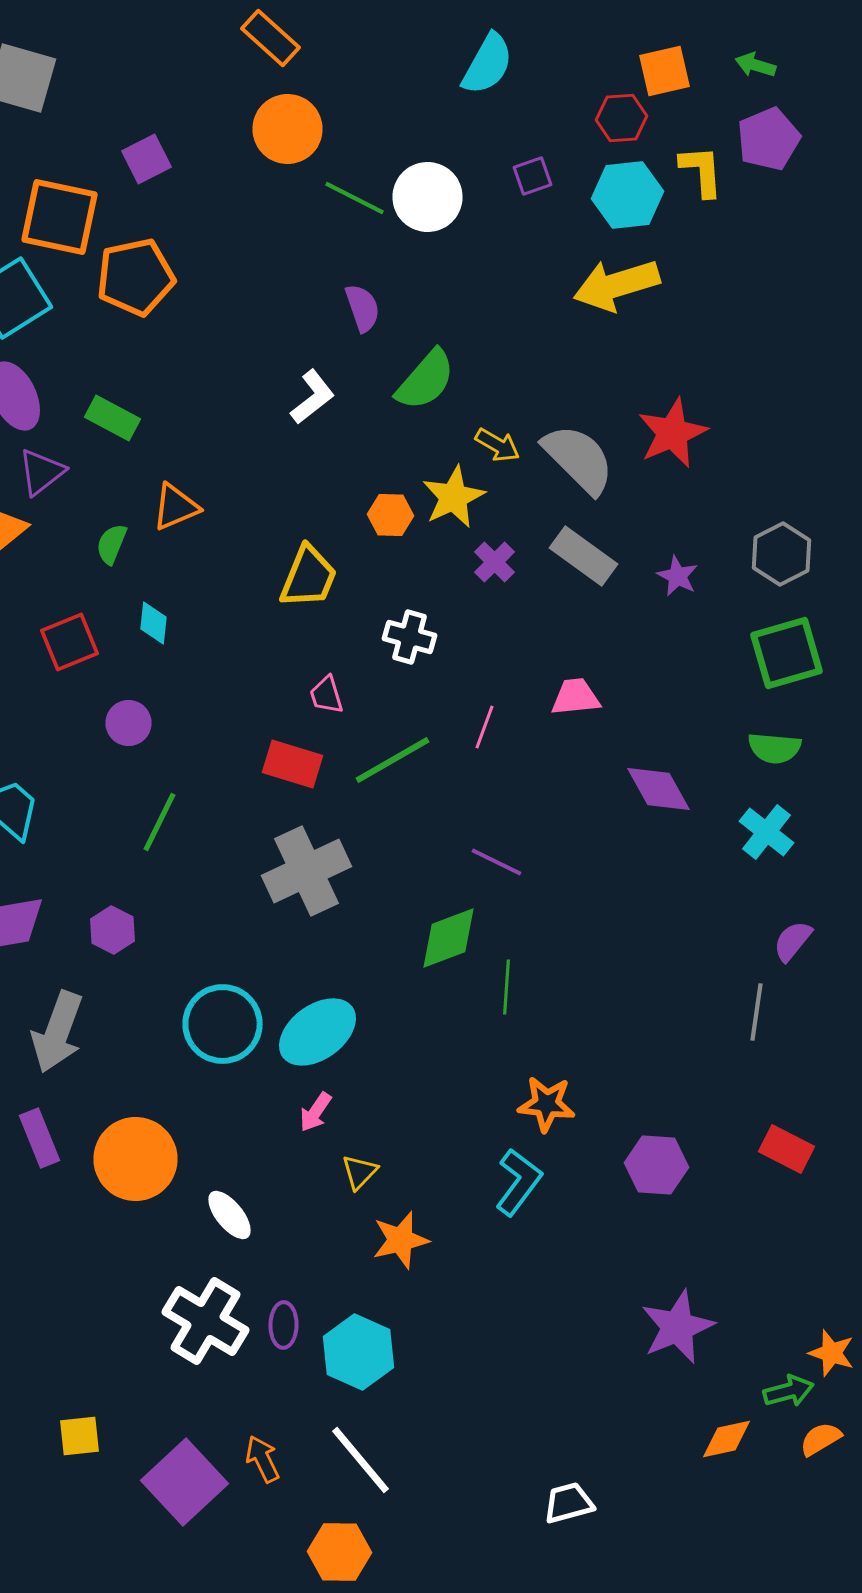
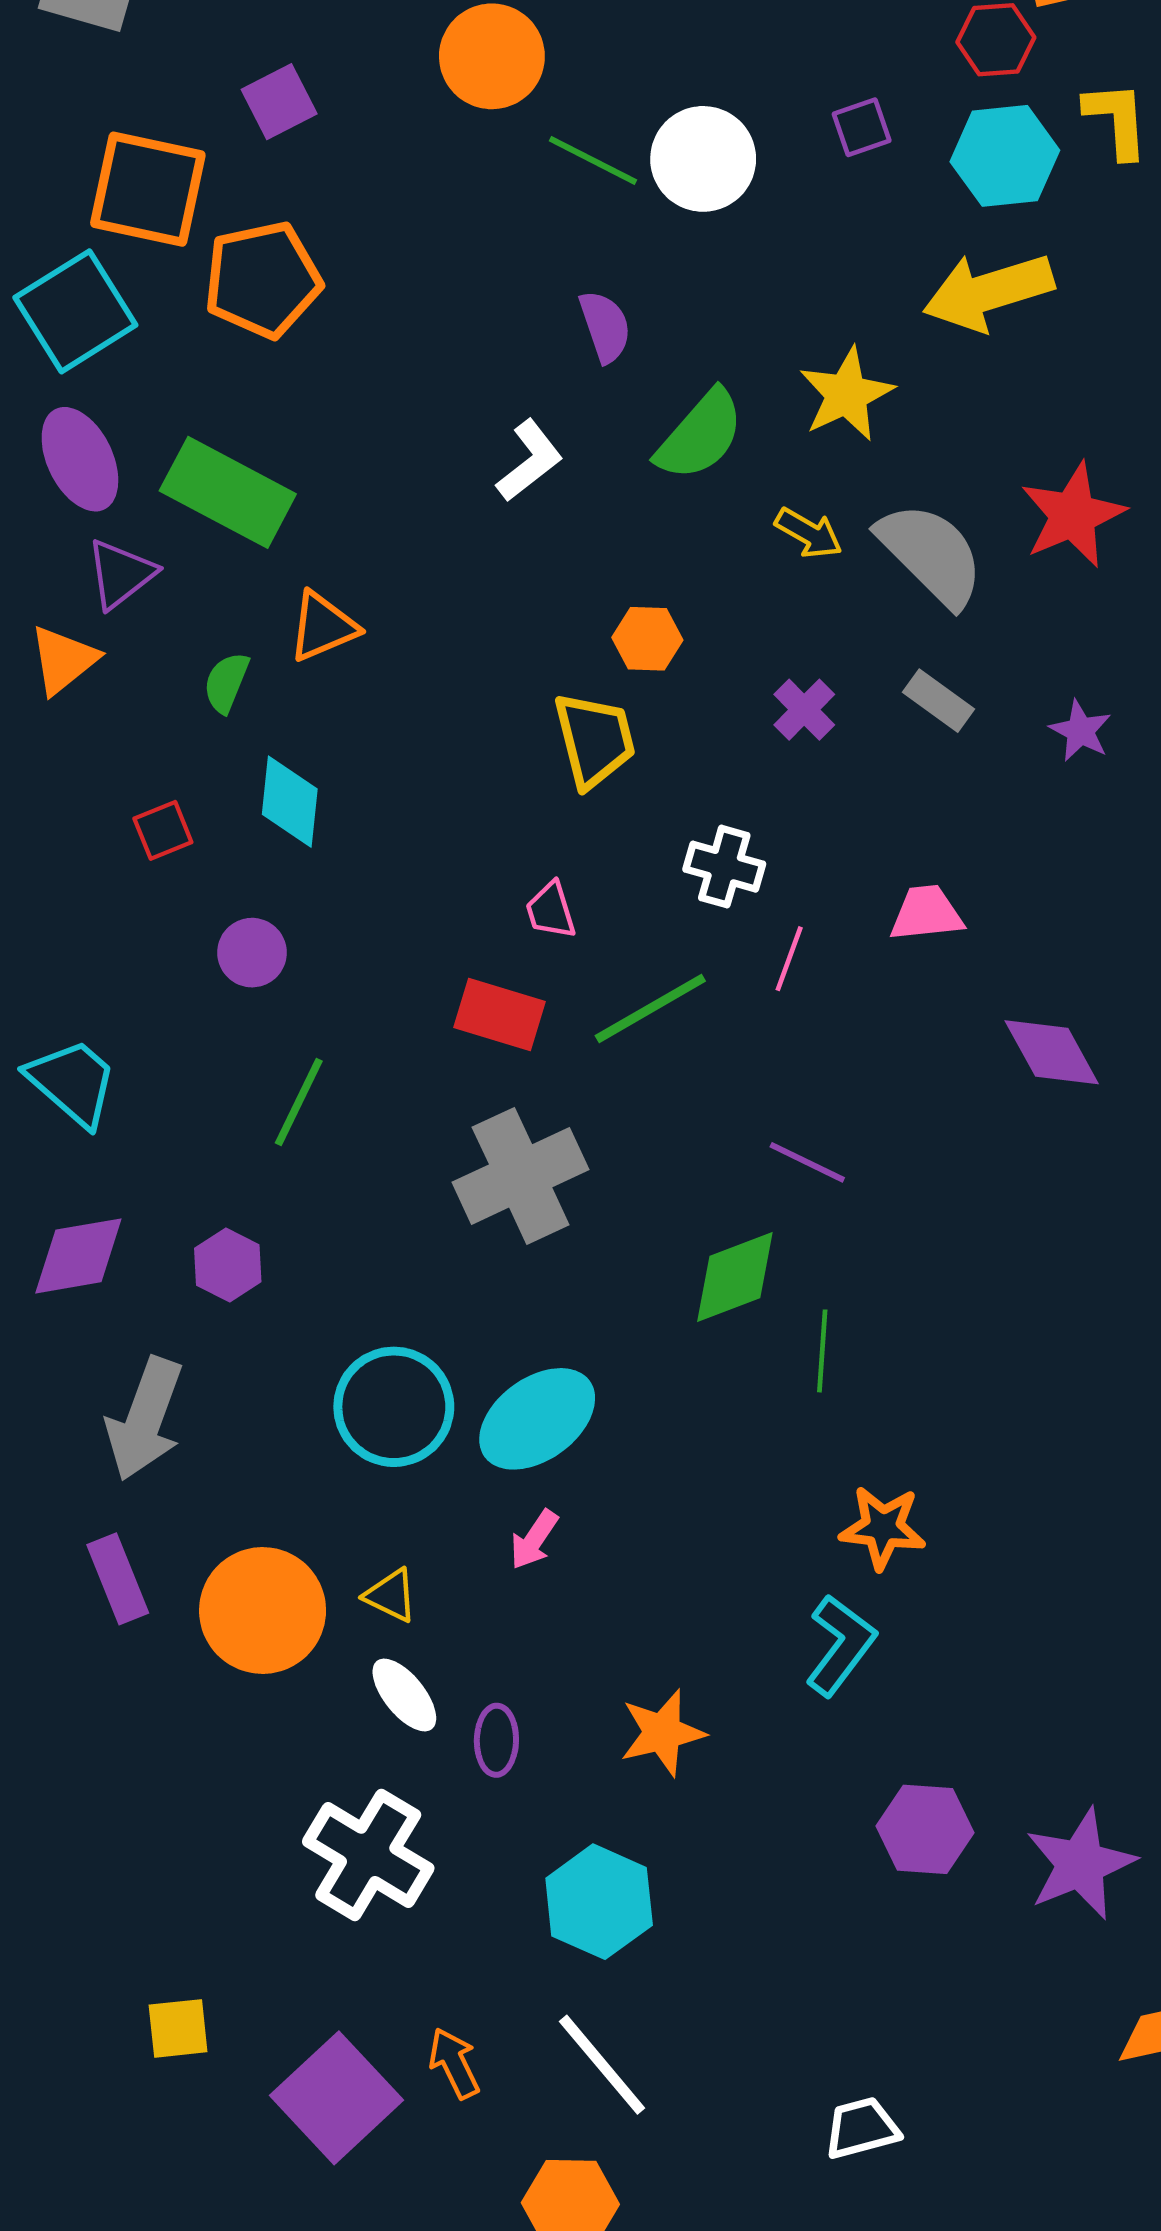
green rectangle: (112, 418) -> (228, 492), size x1.6
yellow star: (454, 497) -> (846, 394), moved
gray rectangle: (584, 556) -> (939, 701), size x0.7
yellow trapezoid: (308, 577) -> (595, 740), moved, turned -36
cyan diamond: (154, 623) -> (290, 802), size x1.4
white cross: (410, 637) -> (724, 867), moved
red square: (70, 642) -> (163, 830), size x0.7
purple hexagon: (656, 1165) -> (925, 1829), moved
yellow triangle: (360, 1172) -> (391, 1595), moved, turned -48
purple ellipse: (284, 1325) -> (496, 1740), moved
white trapezoid: (568, 1503) -> (862, 2128), moved

